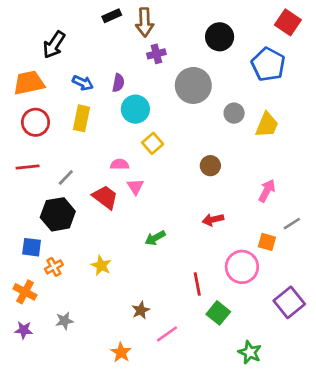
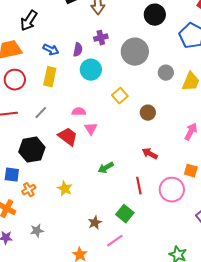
purple cross: (156, 54) -> (101, 38), moved
yellow square: (153, 143) -> (120, 96), moved
gray line: (66, 177) -> (41, 113), moved
red arrow: (213, 220) -> (150, 154), turned 42
red line: (197, 284) -> (139, 186), moved
green square: (218, 313) -> (125, 214), moved

